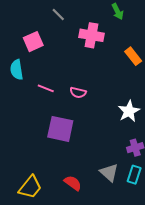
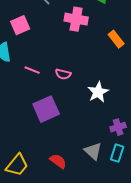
white star: (129, 111) -> (98, 92), moved
purple square: (60, 129) -> (46, 109), turned -36

